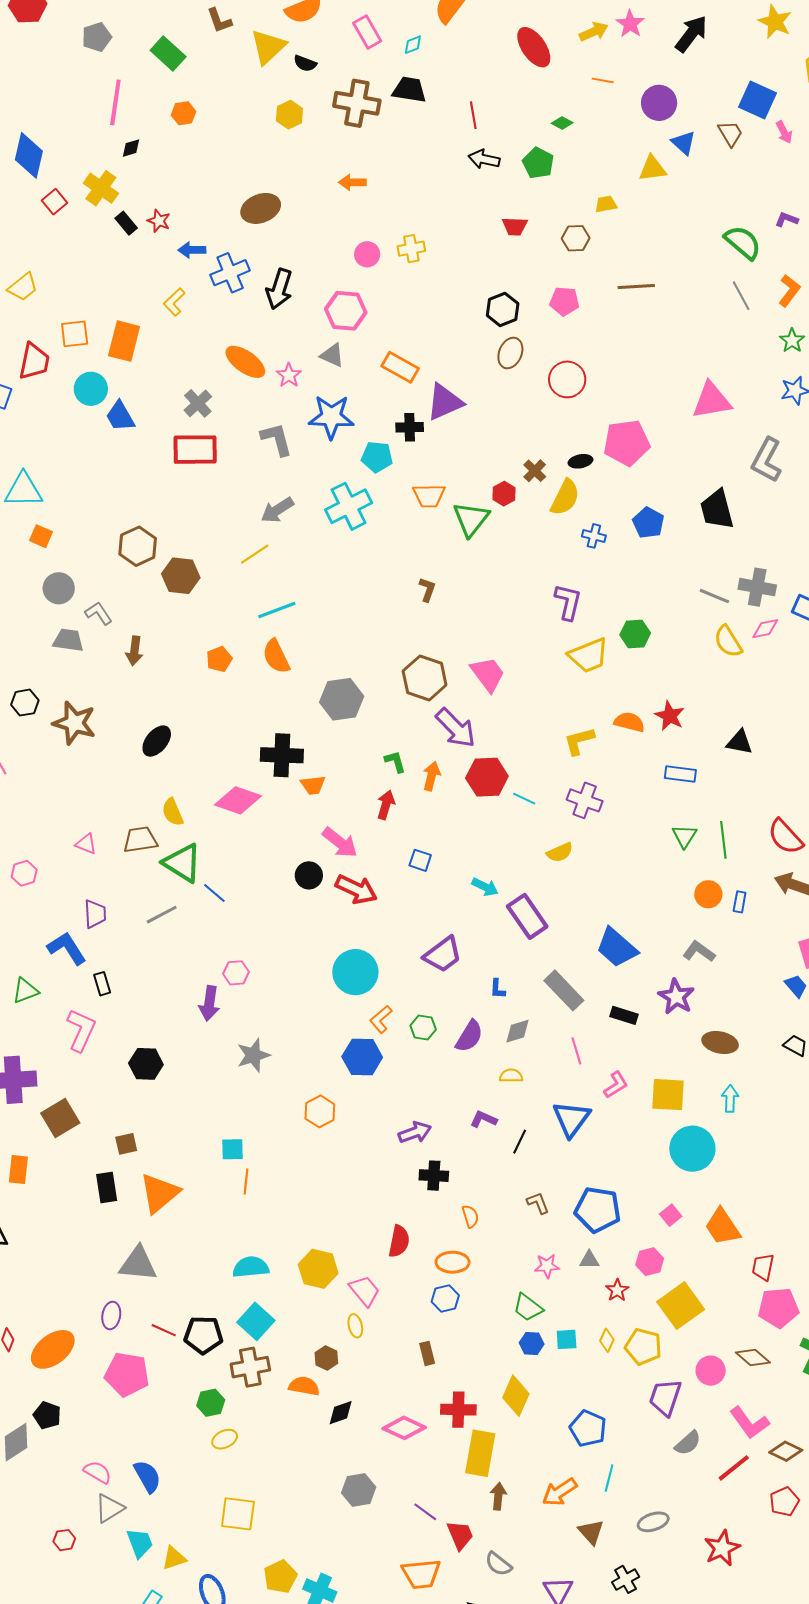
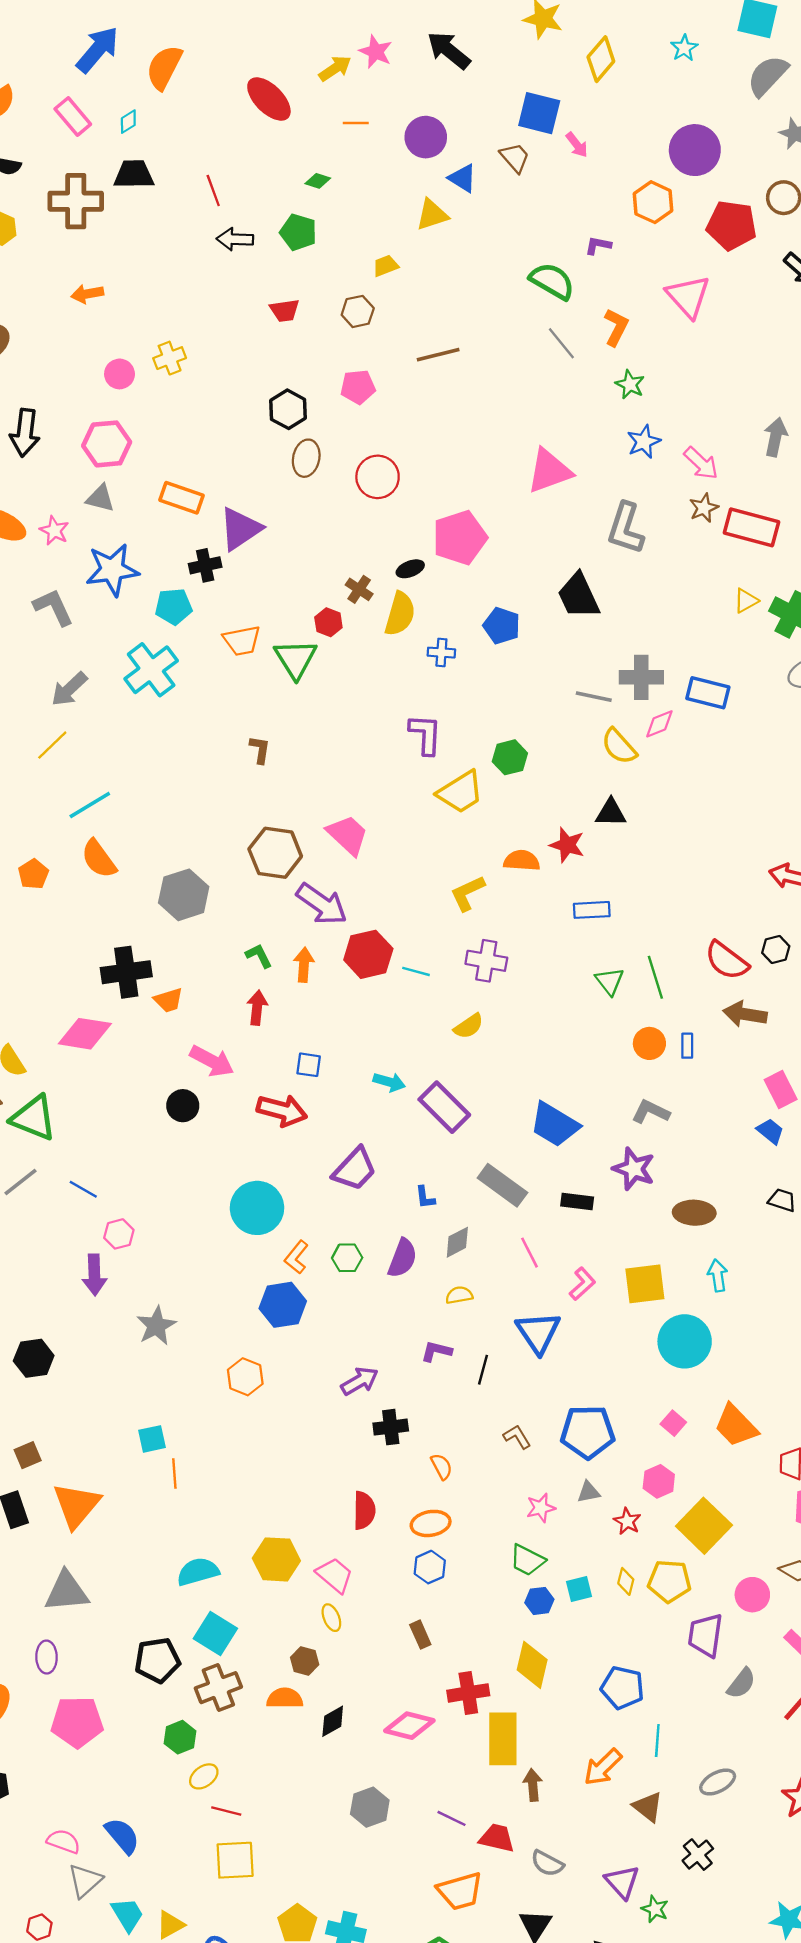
black arrow: (691, 34) -> (449, 50), turned -78
black triangle: (740, 742) -> (611, 813), moved
red arrow: (356, 889) -> (282, 1110), moved
blue line: (214, 893) -> (83, 1189), moved
red line: (164, 1330) -> (226, 1811), moved
red trapezoid: (460, 1535) -> (497, 1838), turned -44

